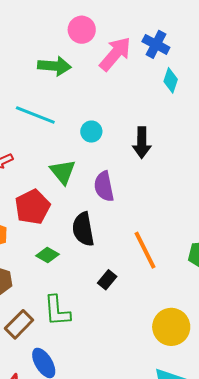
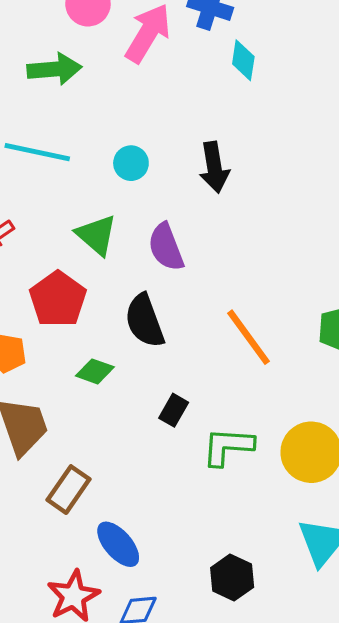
black rectangle: (107, 280) -> (174, 410), moved
green L-shape: (57, 311) -> (228, 447), moved, turned 108

